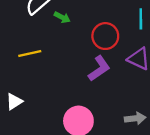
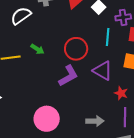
green arrow: (62, 17) -> (37, 49), moved

